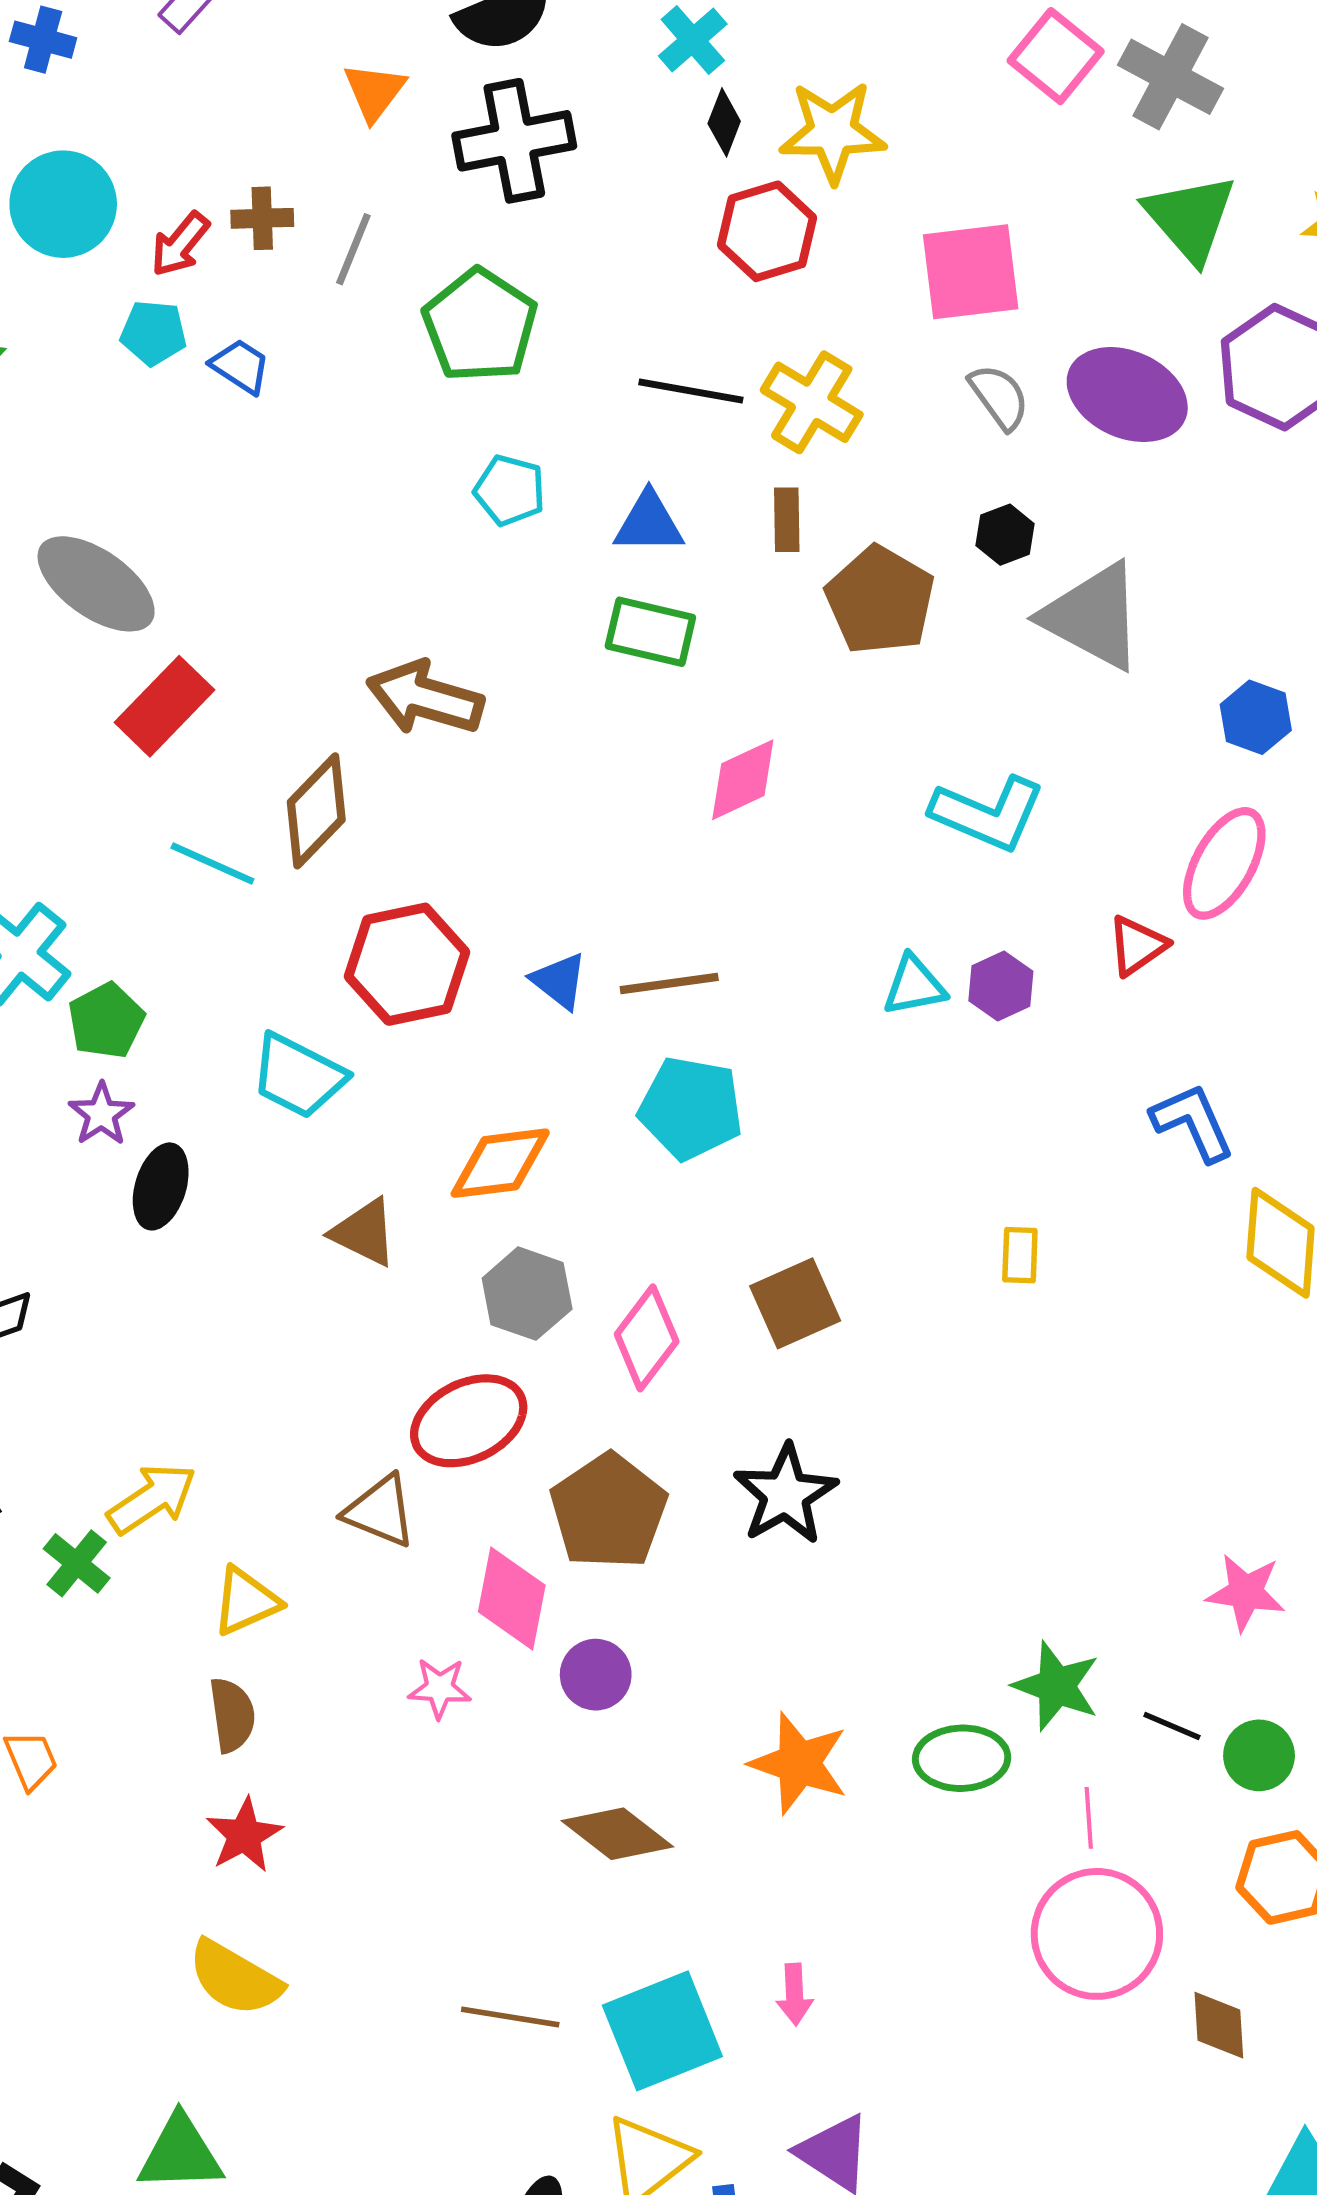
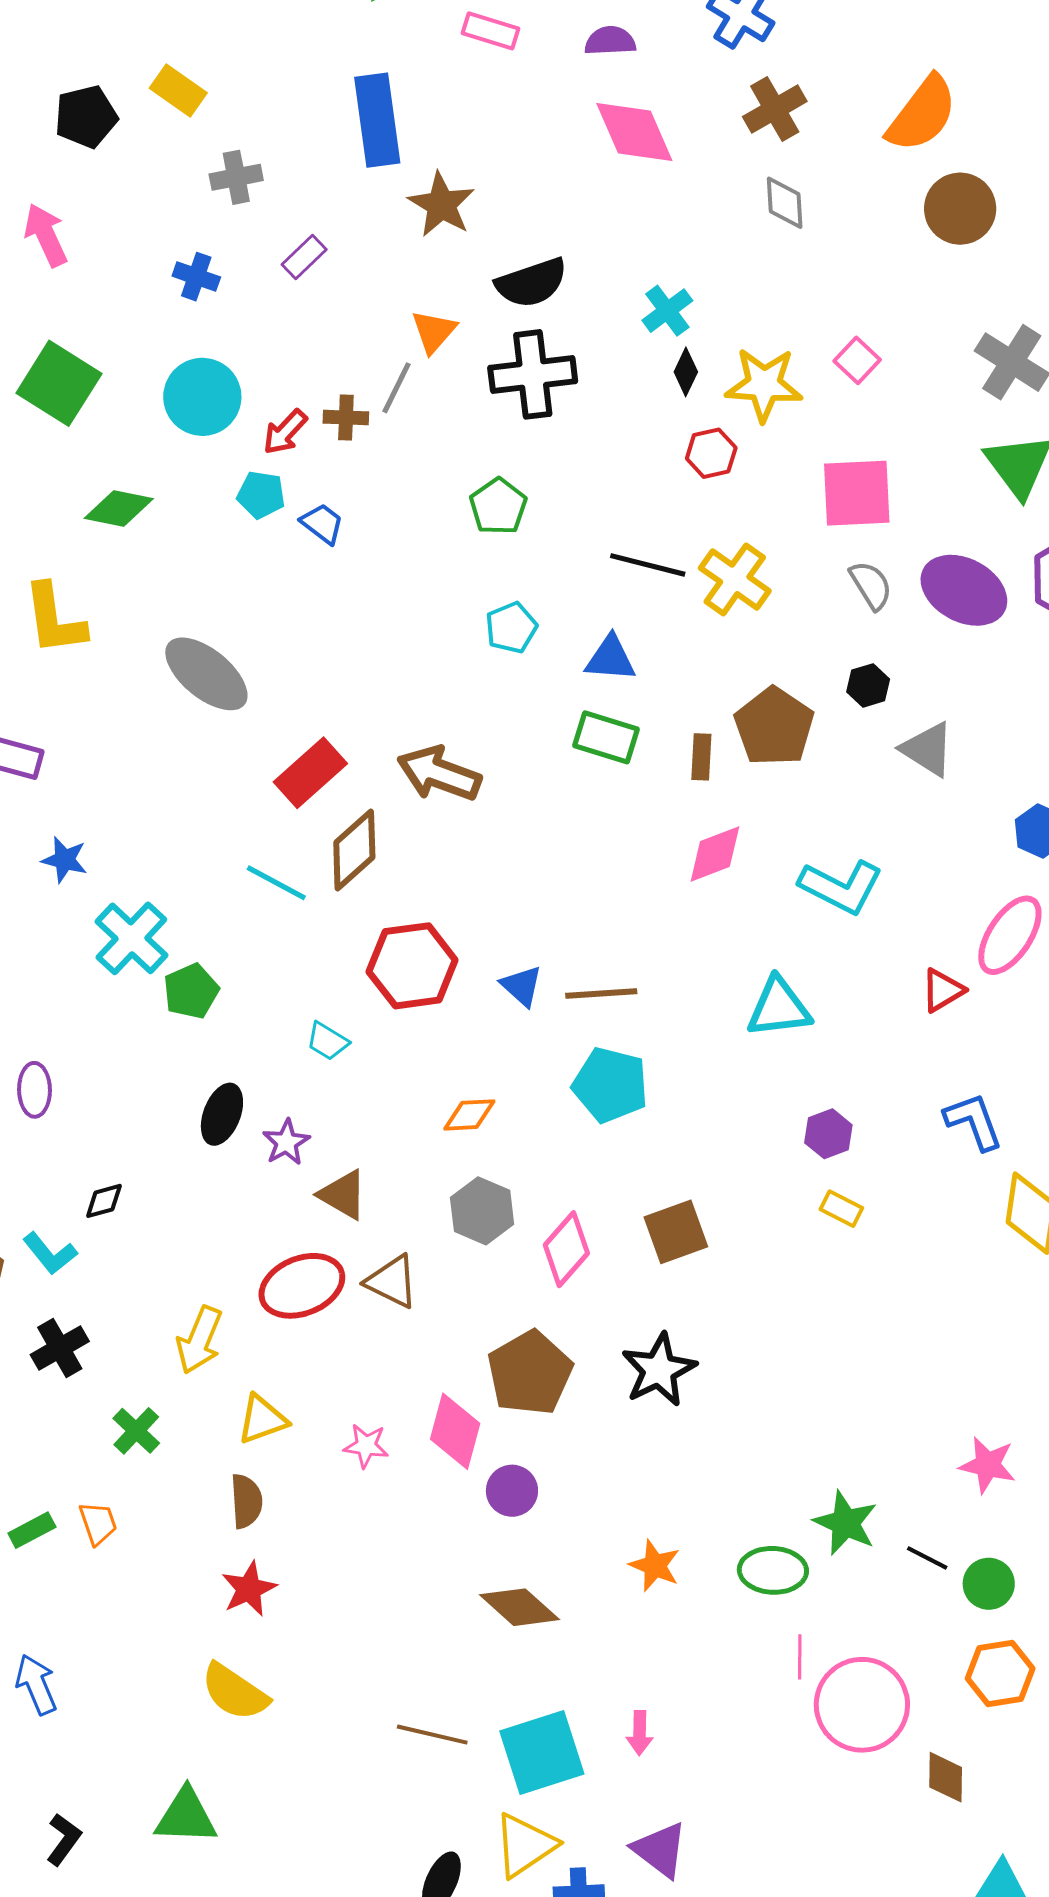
pink square: (1056, 56) -> (857, 360), moved, size x0.7
red hexagon: (767, 231) -> (711, 453), size x0.7
gray line: (353, 249) -> (396, 388), moved
green pentagon: (480, 325) -> (498, 506), size x0.7
cyan pentagon: (510, 490) -> (511, 628), turned 30
brown rectangle: (787, 520) -> (701, 757), moved
gray triangle: (1093, 616) -> (928, 749), size x0.7
red rectangle: (165, 706) -> (310, 773), moved
pink diamond: (743, 780) -> (715, 854), moved
cyan triangle: (914, 986) -> (779, 1008), size x1.4
purple hexagon: (1001, 986) -> (828, 1134), moved
cyan trapezoid: (298, 1076) -> (327, 1041), size x0.6
purple star: (101, 1114) -> (286, 1142), moved
orange diamond: (500, 1163) -> (469, 1115), size x0.7
brown triangle: (364, 1232) -> (343, 1195), moved
yellow rectangle: (1020, 1255) -> (841, 1209), turned -69
red ellipse: (469, 1421) -> (302, 1286), moved
yellow arrow: (152, 1499) -> (199, 1340), turned 142
brown triangle: (380, 1511) -> (392, 1282), moved
green cross: (77, 1563) -> (136, 1431), moved
pink star: (440, 1688) -> (366, 1446), moved
orange star: (799, 1763) -> (655, 1566), size x0.7
pink line: (1089, 1818) -> (800, 1657), moved

